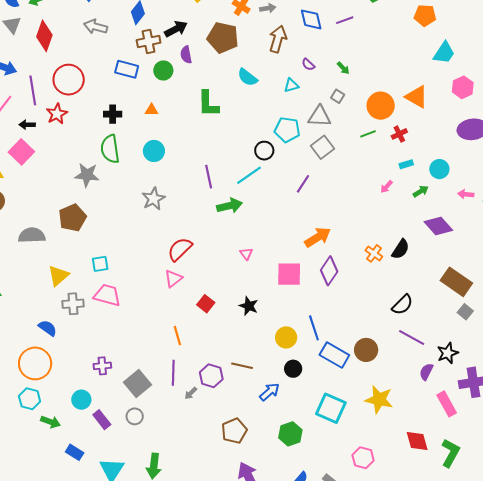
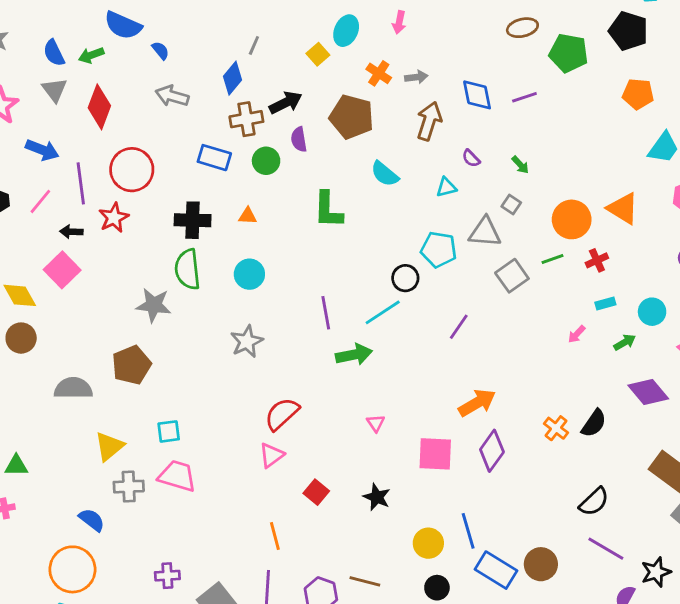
black cross: (113, 114) -> (193, 220), size x1.4
gray square: (322, 147) -> (512, 276), moved

